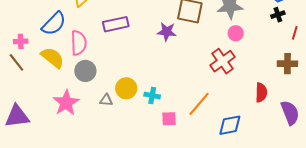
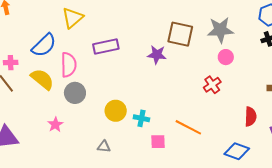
red cross: (222, 61) -> (212, 85), size x0.7
gray triangle: (106, 100) -> (104, 147), moved
pink star: (66, 103) -> (55, 124), size x0.6
orange line: (199, 104) -> (188, 127), turned 76
blue diamond: (230, 125) -> (237, 151), moved, turned 30

